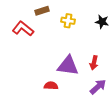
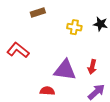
yellow cross: (68, 21) -> (74, 27), moved
red L-shape: (23, 29) -> (18, 50), moved

